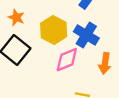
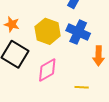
pink diamond: (67, 60) -> (47, 70), moved

